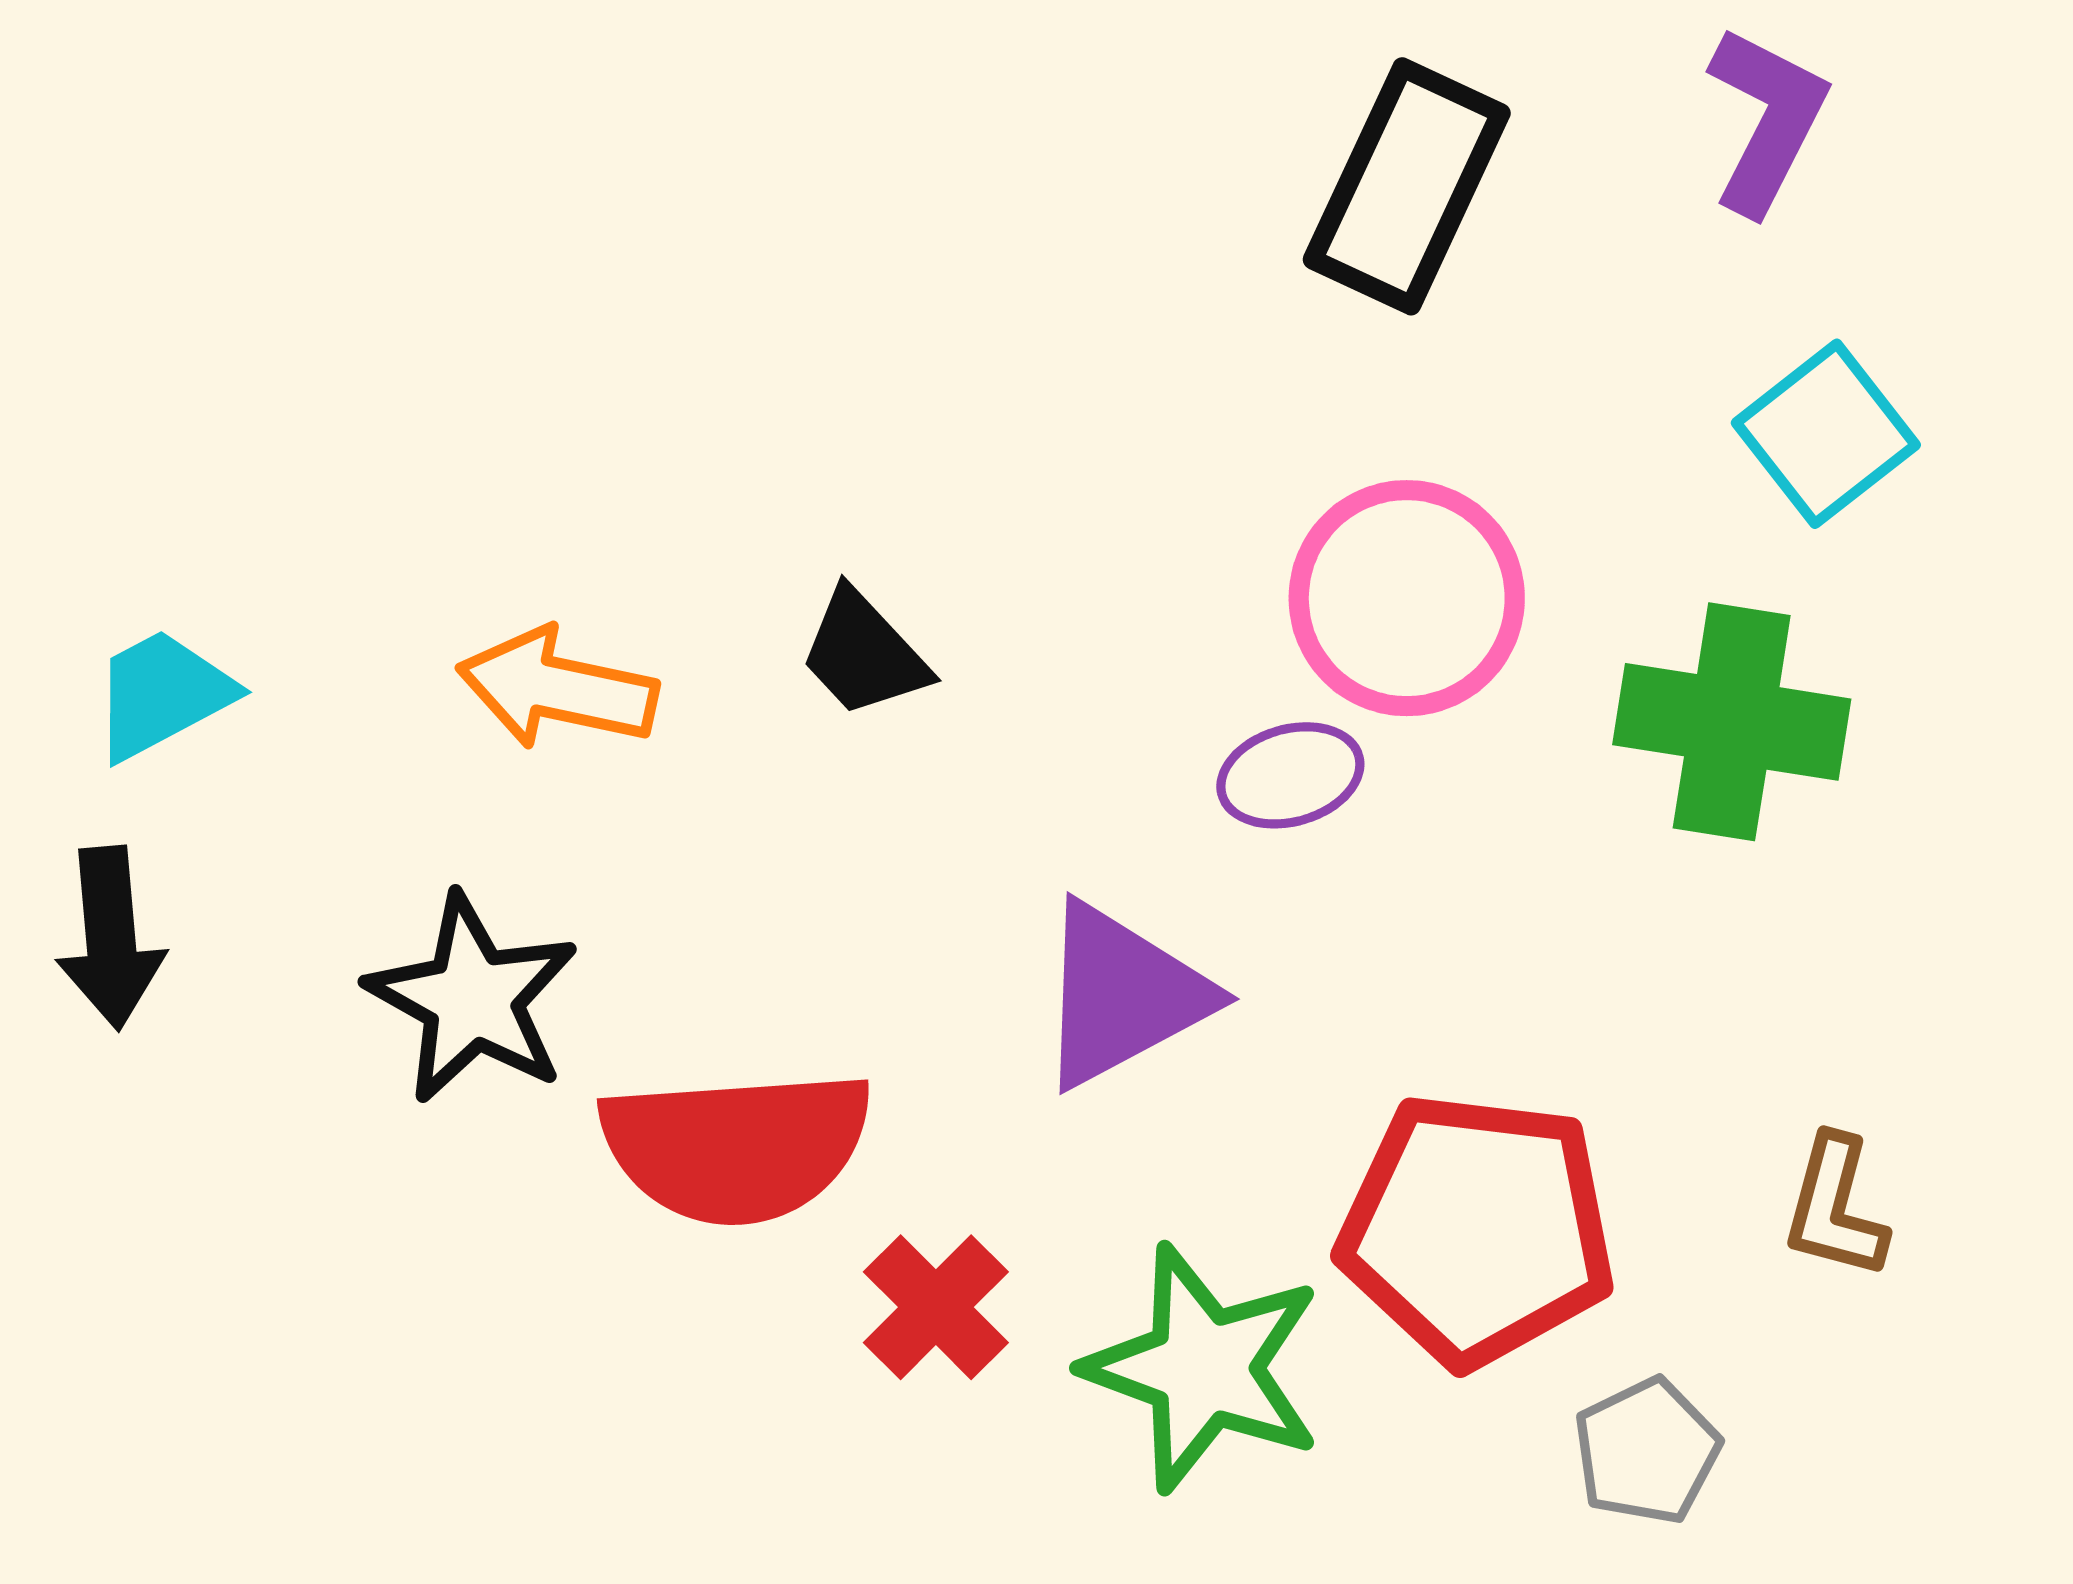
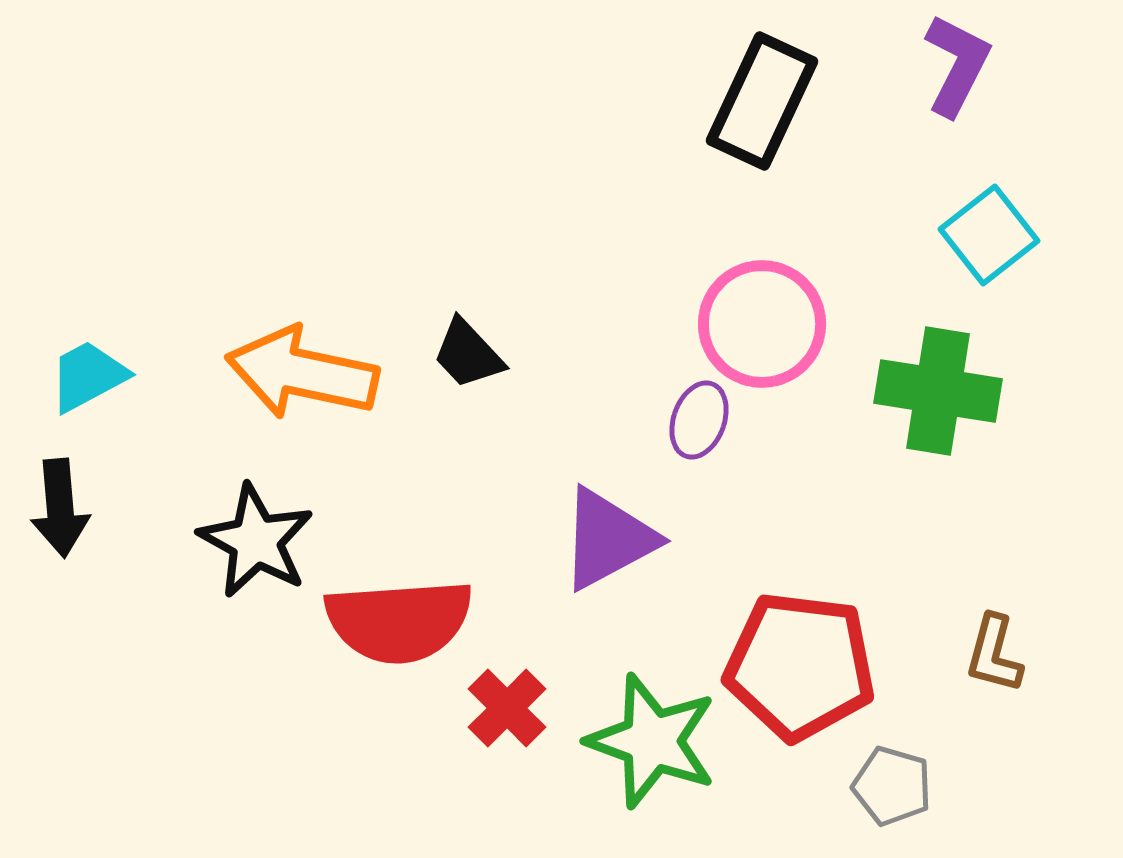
orange arrow: (557, 689) -> (302, 373), size x1.4
purple ellipse: (1290, 775) -> (699, 420), turned -54
gray pentagon: (1647, 1451) -> (892, 786), turned -30

